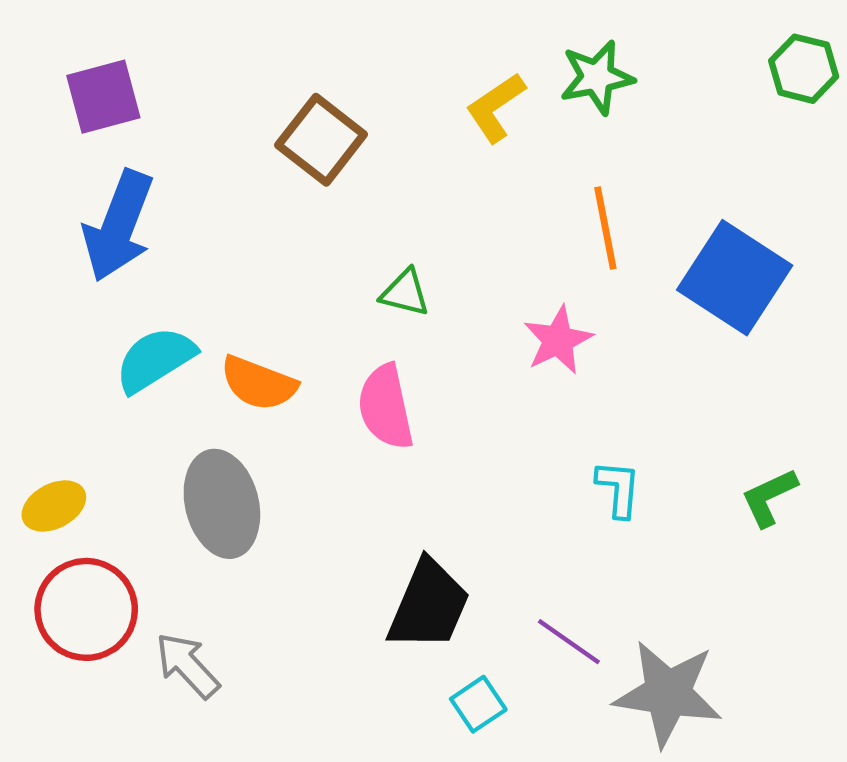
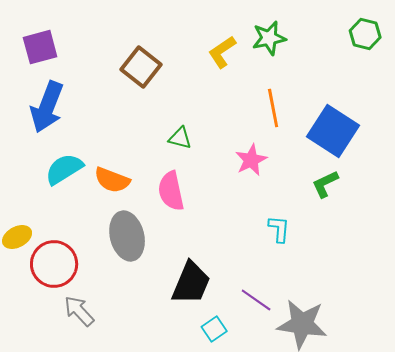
green L-shape: (769, 497) -> (325, 184), moved
gray ellipse: (222, 504) -> (127, 236), moved
red circle: (86, 609) -> (54, 264), moved

